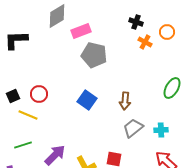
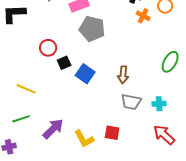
red circle: (39, 94) -> (48, 48), moved
black square: (13, 96) -> (64, 63), moved
gray trapezoid: (133, 128) -> (131, 102), turned -130

